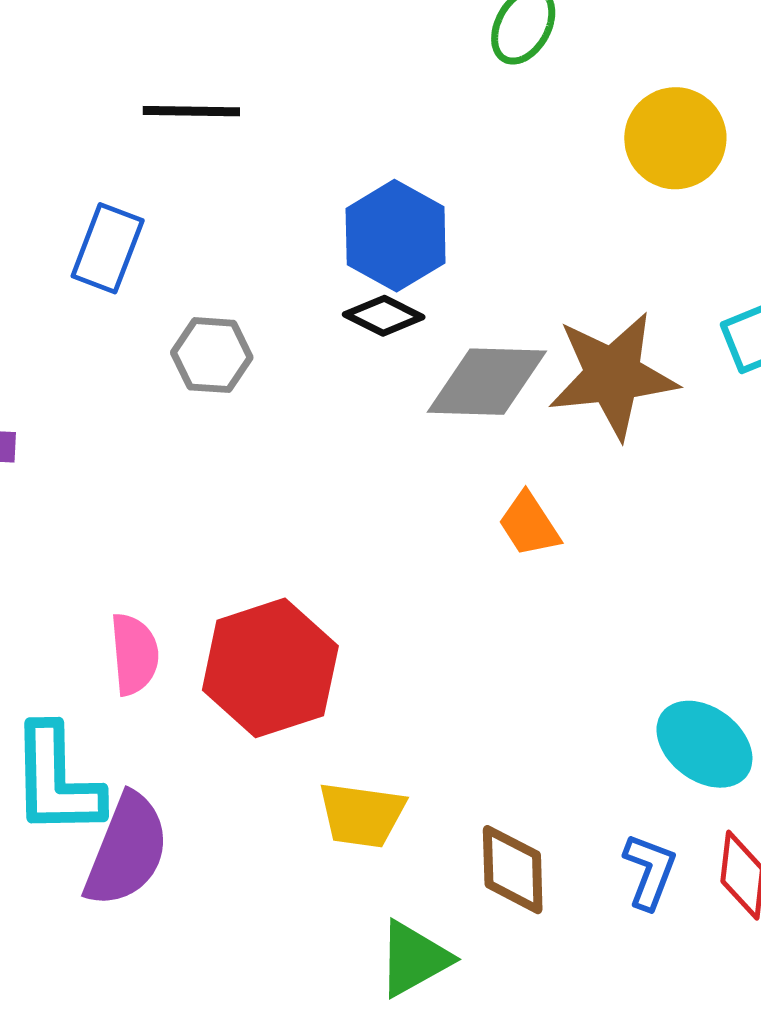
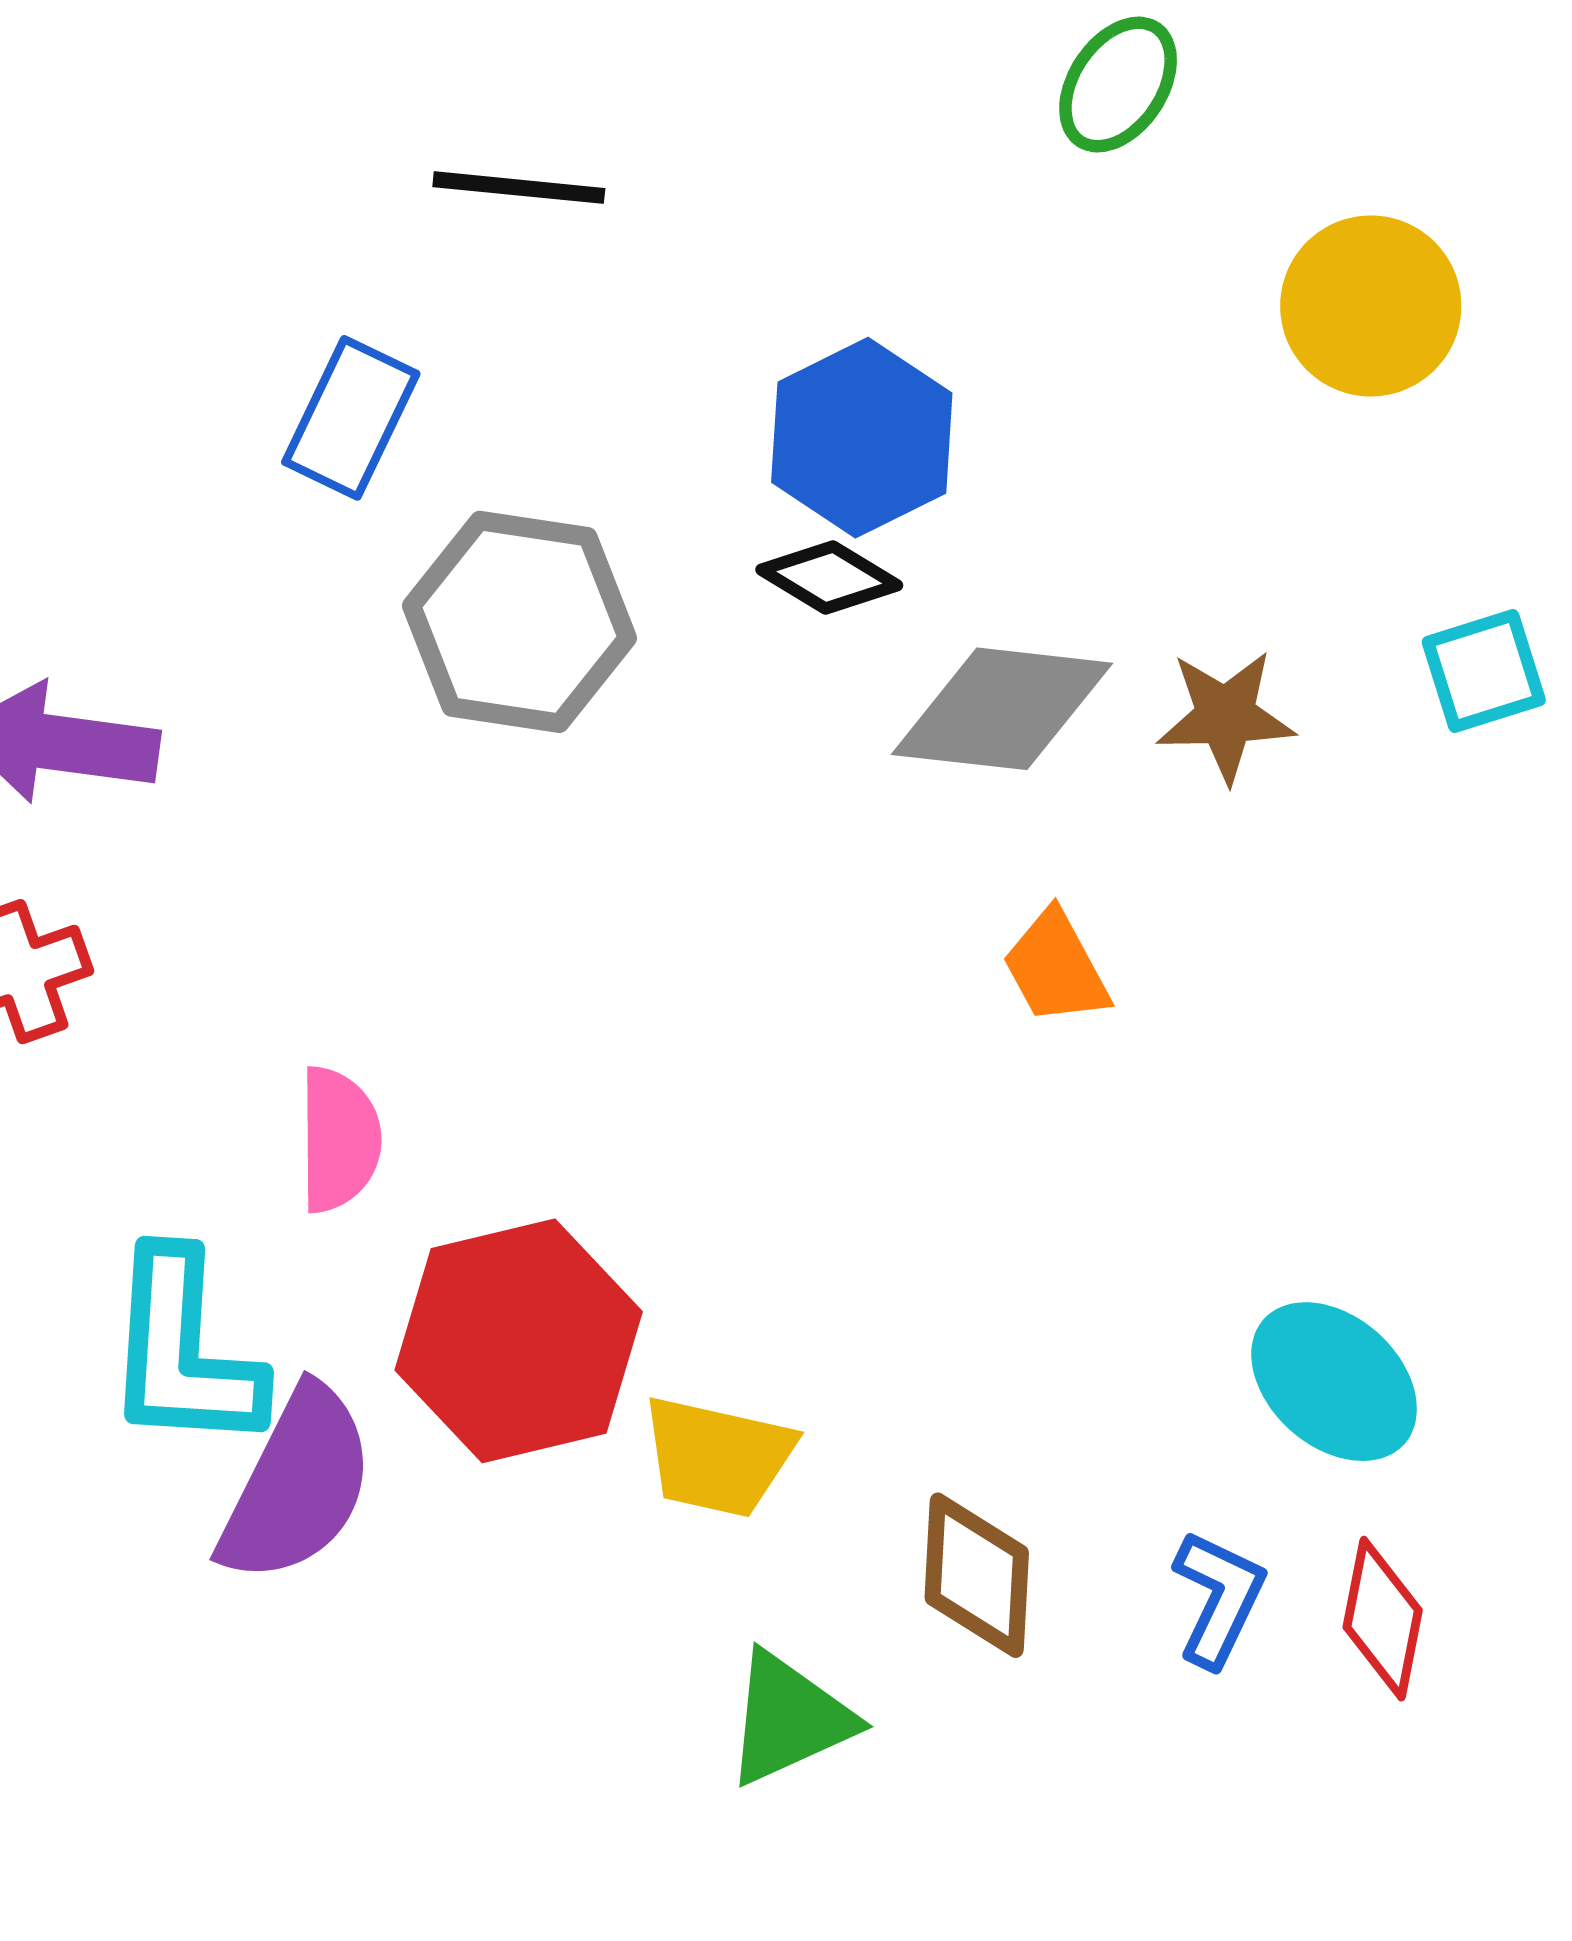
gray hexagon: (212, 355) -> (520, 622), size x1.6
brown star: (613, 375) -> (1226, 716), size x0.6
red hexagon: (270, 668) -> (519, 1341), moved

